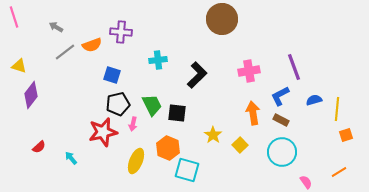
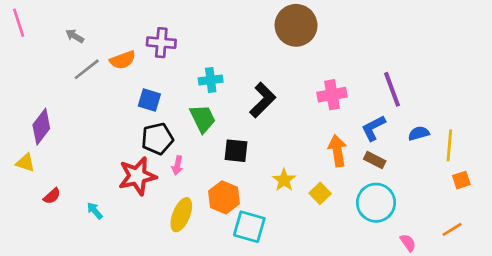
yellow triangle: (19, 66) -> (25, 163), moved
green trapezoid: (152, 105) -> (203, 119), moved

